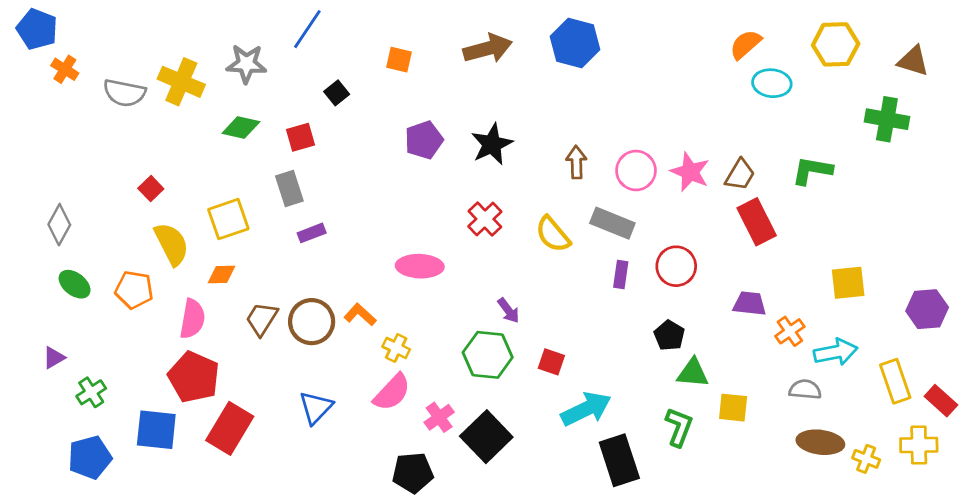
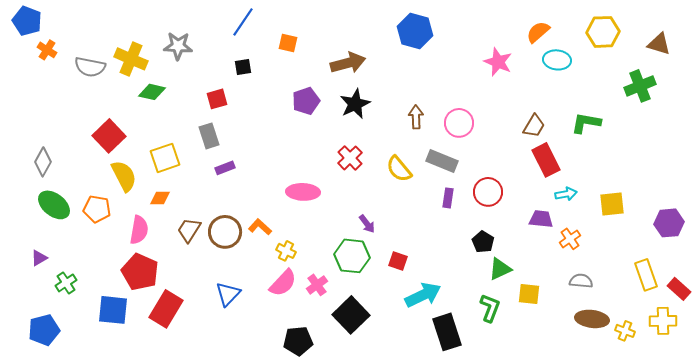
blue line: (307, 29) -> (243, 22), moved
brown arrow: (488, 49) -> (348, 63), moved
black square: (337, 93) -> (243, 67), turned 30
green cross: (887, 119) -> (640, 86), turned -32
green diamond: (241, 128) -> (152, 92), moved
pink star: (690, 172) -> (498, 62), moved
red square: (151, 189) -> (109, 136), size x1.8
green ellipse: (75, 284) -> (54, 205), size x1.4
cyan arrow: (836, 352) -> (566, 194), moved, size x0.7
green triangle: (693, 373) -> (500, 269), turned -30
pink cross: (439, 417) -> (317, 285), moved
blue pentagon: (90, 457) -> (44, 330), moved

